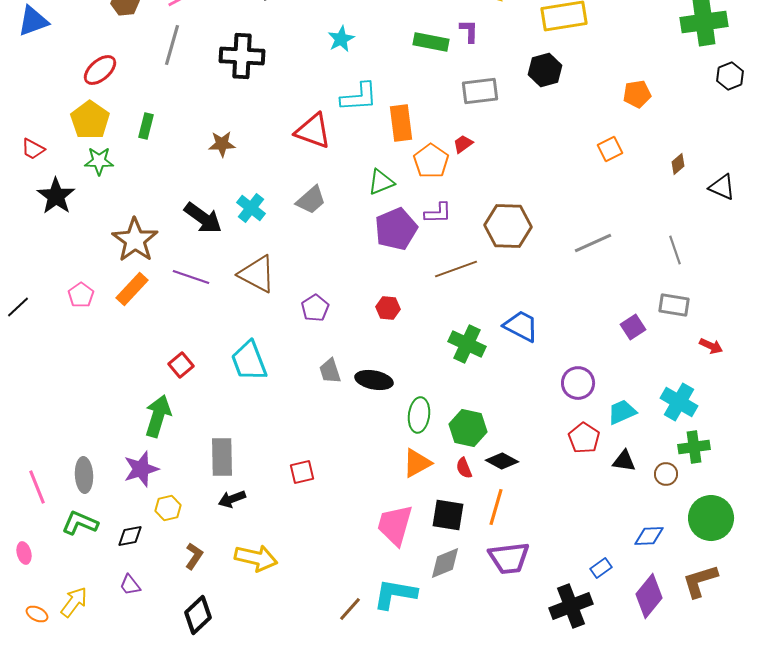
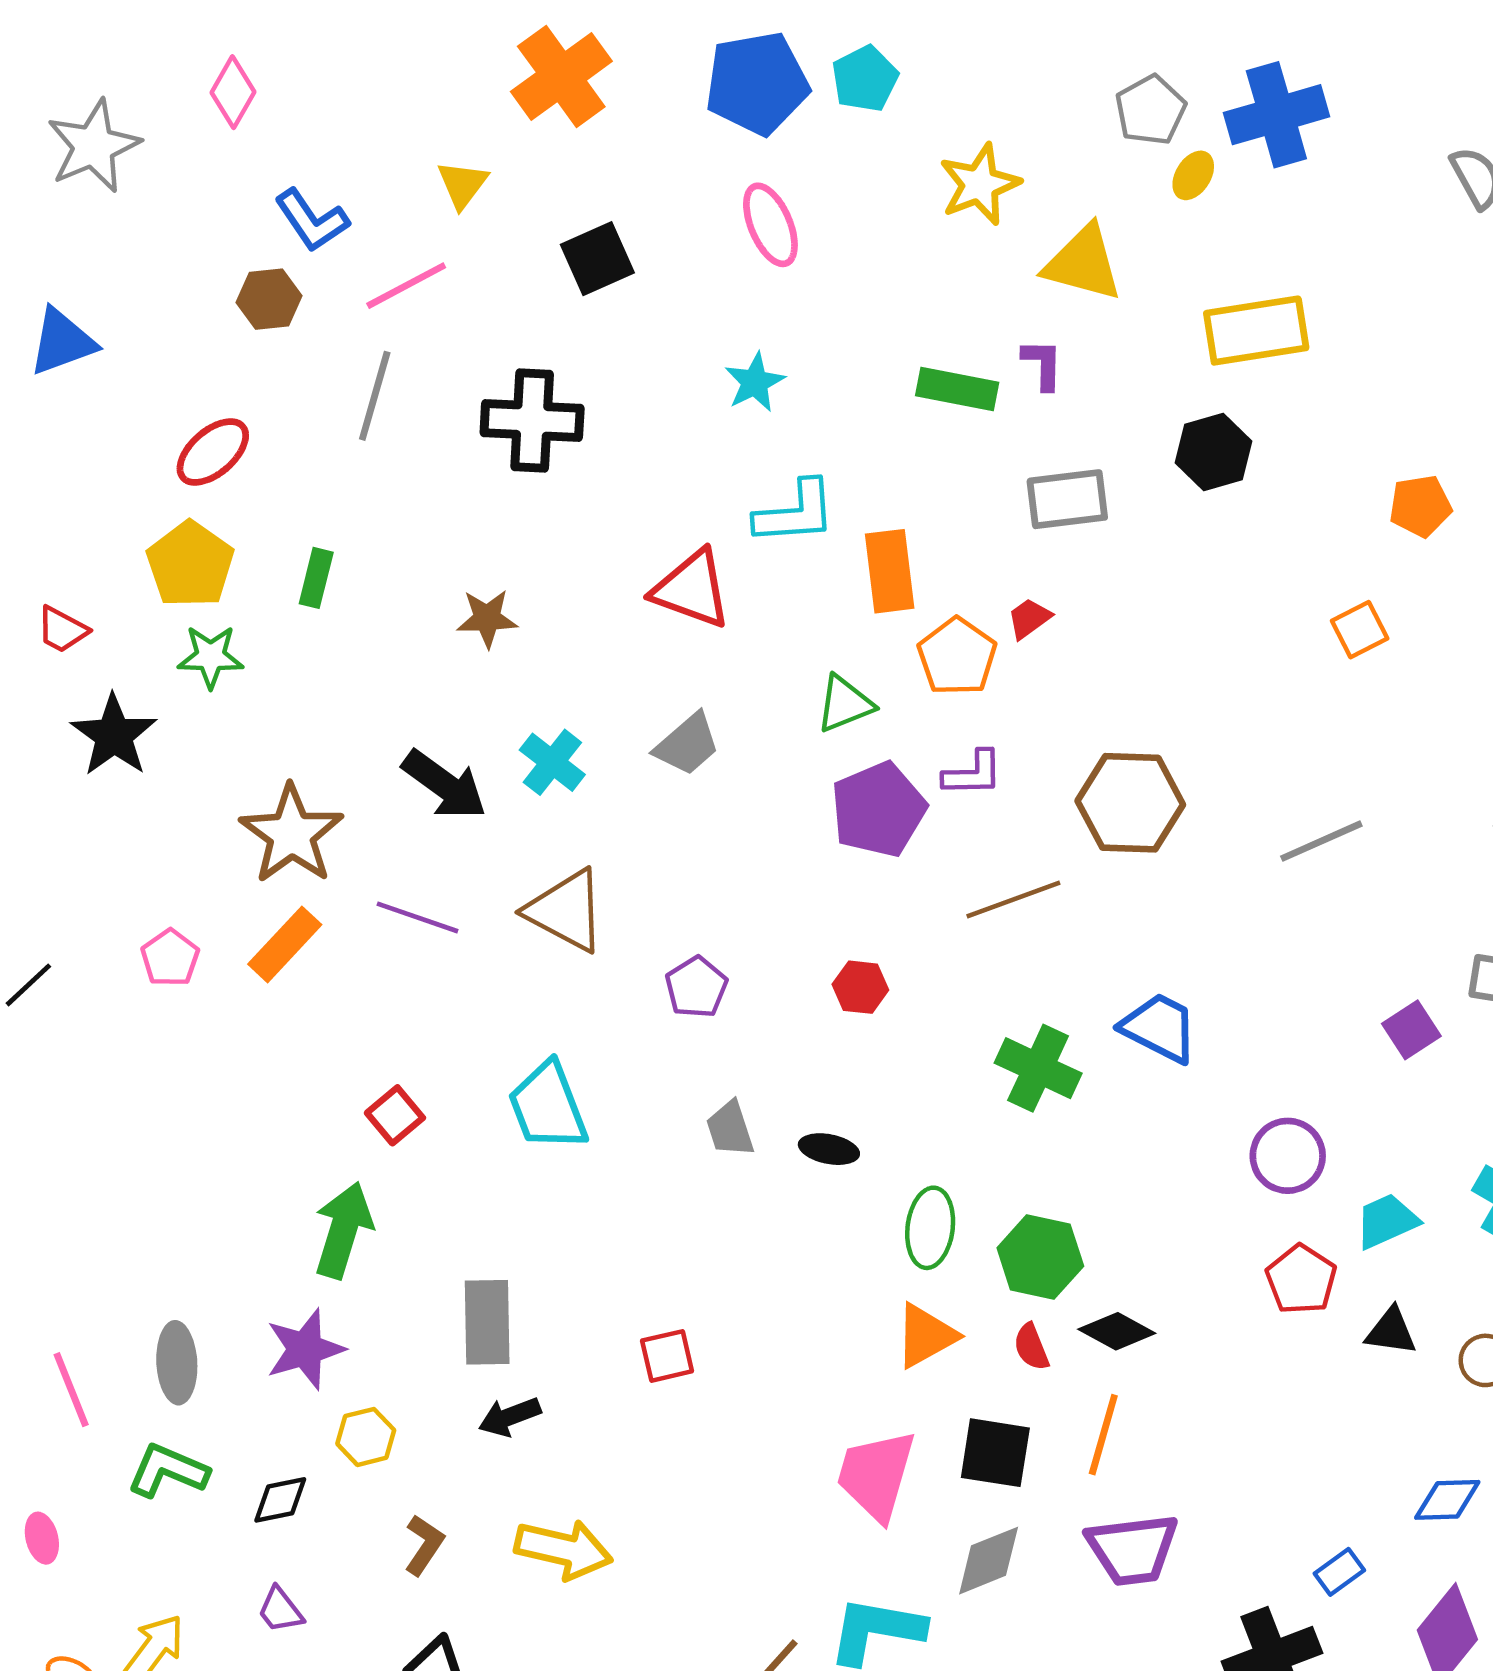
black ellipse: (374, 380) -> (829, 1149), size x0.7

